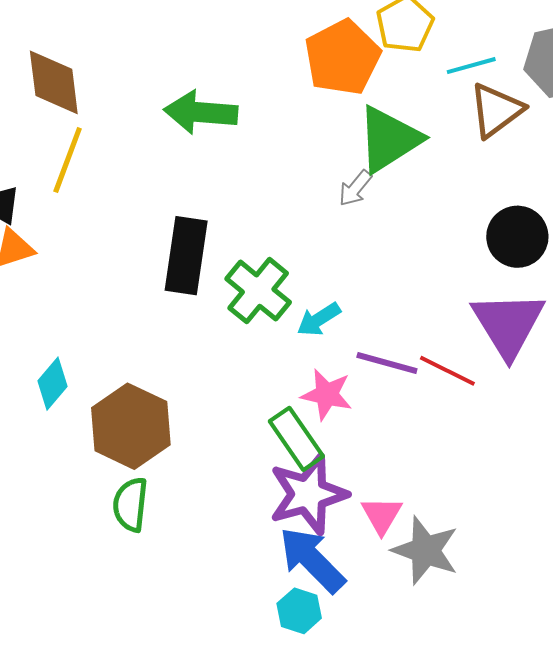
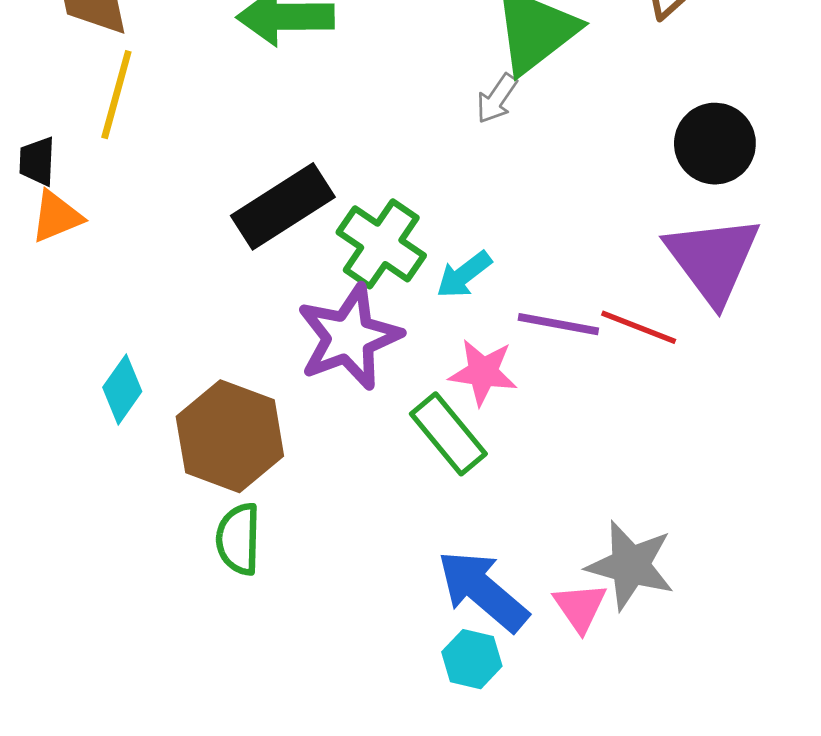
black rectangle: (186, 256) -> (283, 206), turned 54
purple star: (308, 494) -> (349, 337), moved
pink triangle: (382, 515) -> (580, 607), moved

